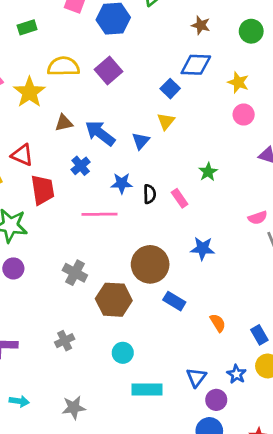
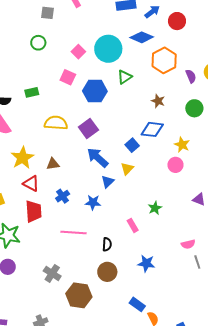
yellow star: (29, 92) -> (22, 158), moved
pink circle: (244, 115) -> (175, 165), moved
blue arrow: (100, 133) -> (98, 158), moved
red triangle: (22, 155) -> (31, 184), moved
blue star: (122, 183) -> (93, 202), moved
black semicircle: (150, 194) -> (107, 244), moved
brown circle: (150, 264) -> (107, 272), size x0.7
blue rectangle: (174, 301) -> (137, 304), moved

